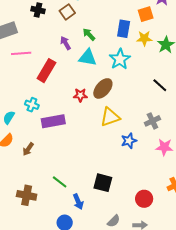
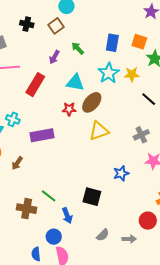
orange square: (146, 14) -> (139, 42), moved, turned 35
yellow star: (144, 38) -> (132, 74), moved
purple arrow: (65, 43) -> (54, 57), turned -120
cyan triangle: (88, 58) -> (75, 83), moved
cyan cross: (32, 105) -> (13, 119), moved
blue star: (129, 141) -> (121, 173), moved
brown cross: (27, 195) -> (27, 209), moved
red circle: (144, 199) -> (148, 221), moved

